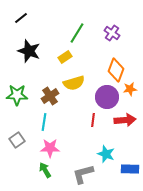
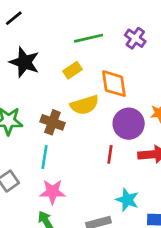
green line: (77, 33) -> (89, 38), turned 45
orange diamond: (116, 70) -> (114, 84), moved, turned -30
brown cross: (50, 96) -> (52, 122), turned -36

